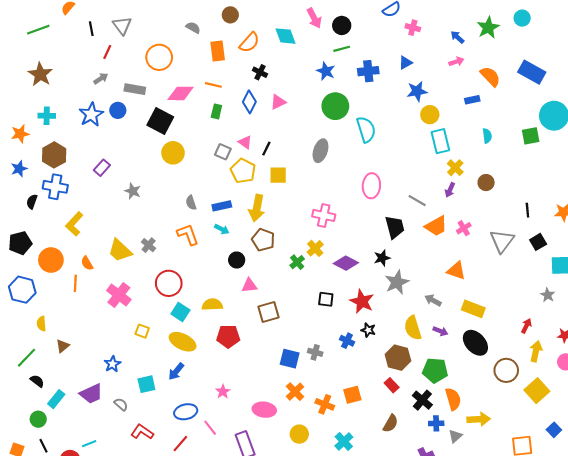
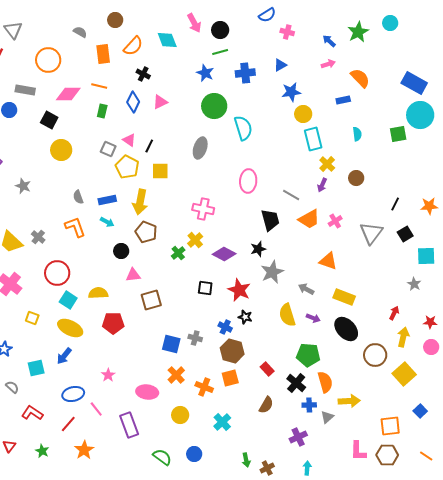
blue rectangle: (532, 72) -> (414, 83), moved
black square: (160, 121) -> (49, 120), size x0.7
black line: (527, 210) -> (395, 204), turned 32
brown hexagon: (398, 358) -> (232, 351), moved

